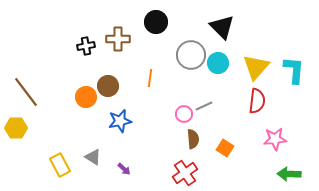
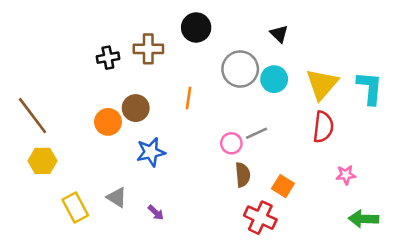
black triangle: (222, 27) -> (279, 34), size x0.6
yellow hexagon: (16, 128) -> (43, 161), moved
pink star: (275, 139) -> (346, 175), size x0.7
red cross: (185, 173) -> (260, 218), moved, turned -30

